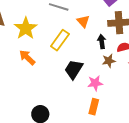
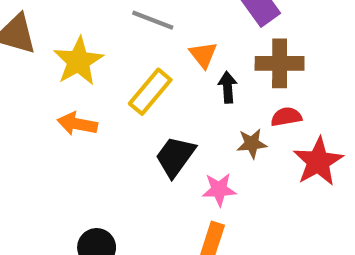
black arrow: (102, 42) -> (228, 87), moved
orange arrow: (27, 57) -> (77, 124), turned -36

